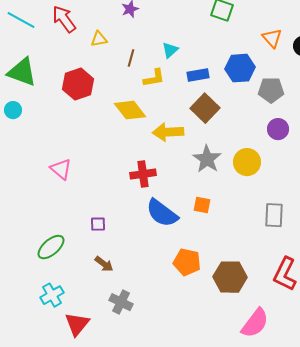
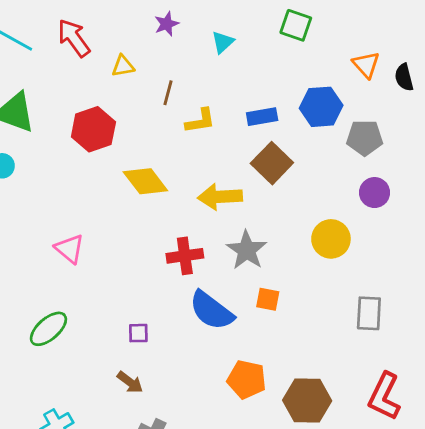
cyan triangle: (170, 50) -> (223, 42), moved
yellow diamond: (130, 110) -> (145, 181), moved
gray star: (207, 159) -> (247, 250), moved
purple square: (98, 224) -> (138, 333), moved
green ellipse: (51, 247) -> (48, 329), moved

